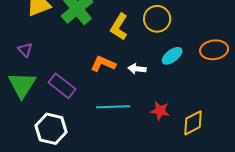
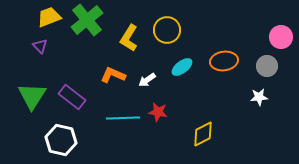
purple triangle: (25, 50) -> (40, 46), moved
white arrow: (137, 69) -> (147, 80), turned -42
red star: (160, 111) -> (158, 112), moved

